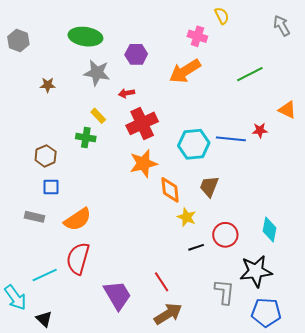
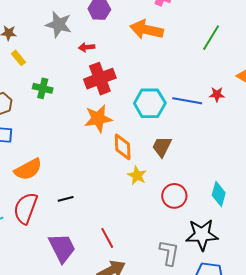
orange arrow: (185, 71) -> (147, 30), turned 40
green line: (250, 74) -> (211, 38), turned -36
yellow rectangle: (98, 116) -> (18, 58), moved
black line: (196, 247) -> (66, 199), moved

